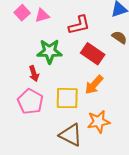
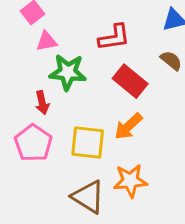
pink triangle: (42, 15) -> (47, 41), moved

